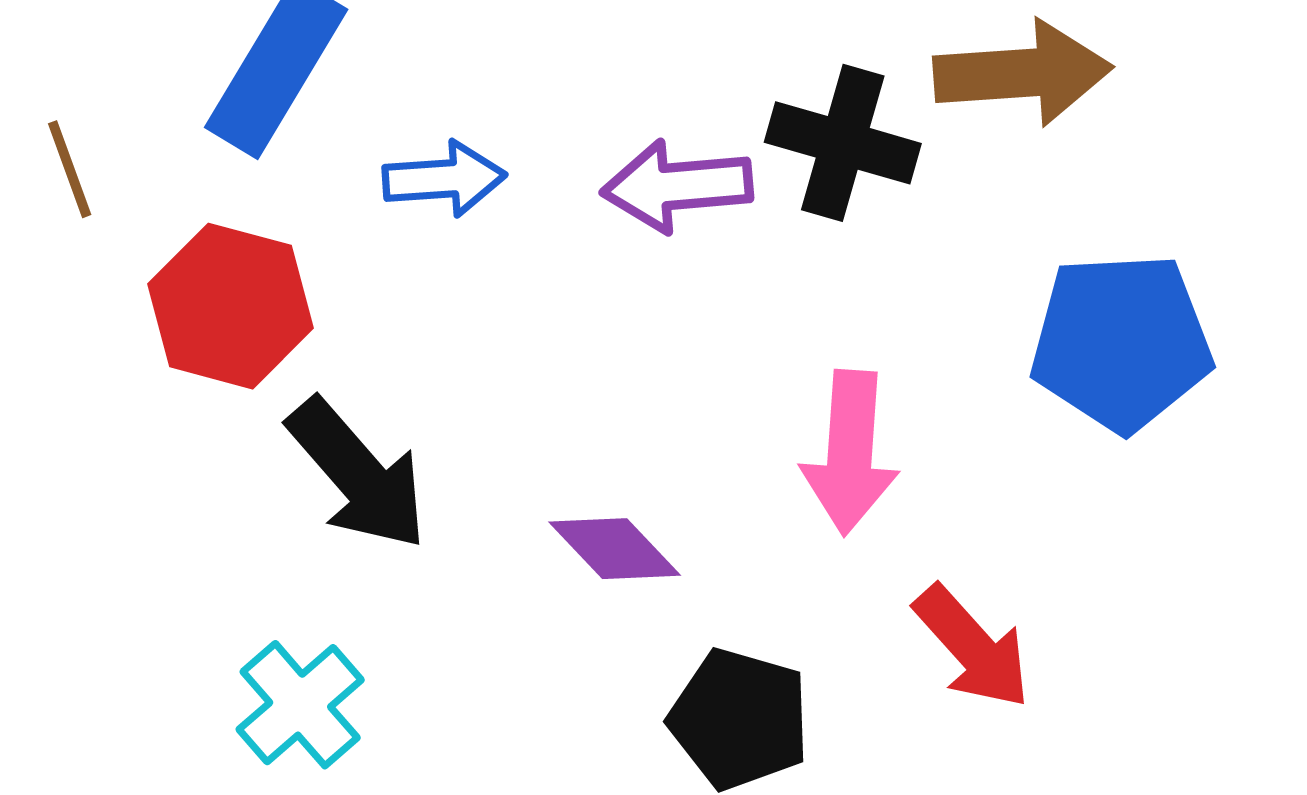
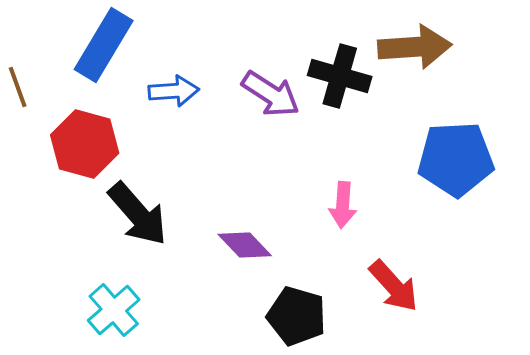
purple arrow: (677, 186) -> (271, 94), turned -142
pink arrow: (850, 453) -> (343, 205), size x0.7

